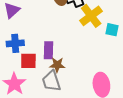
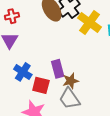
blue cross: (15, 43) -> (23, 72), turned -36
red square: (28, 61) -> (41, 85), turned 30

